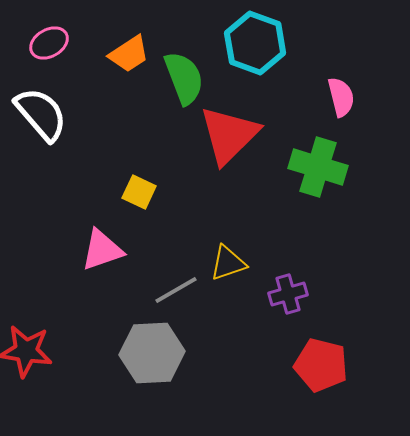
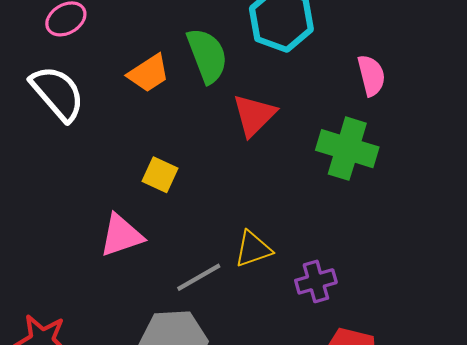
orange trapezoid: (129, 54) -> (149, 73), moved
red triangle: (229, 135) -> (254, 115), size x0.7

